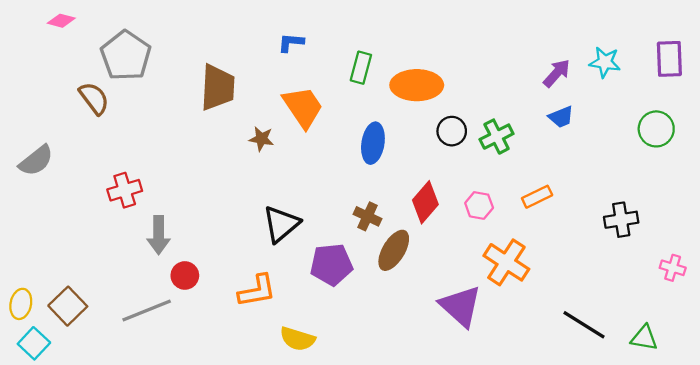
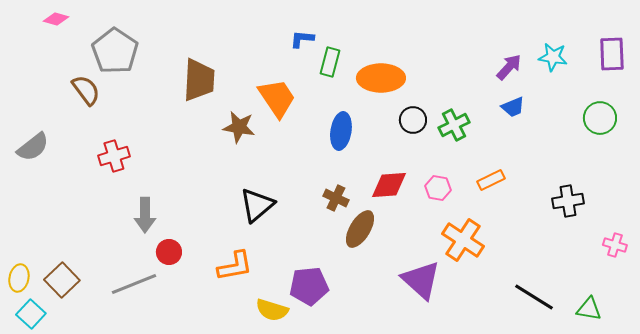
blue L-shape: (291, 43) -> (302, 39), moved
brown star: (261, 139) -> (239, 127), size x1.4
red cross: (125, 190) -> (114, 156), moved
red diamond: (425, 202) -> (389, 185), turned 45
purple pentagon: (331, 265) -> (309, 286), moved

